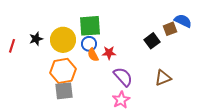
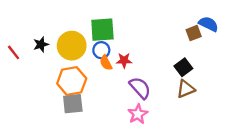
black square: (152, 41) -> (183, 67), moved
red line: (12, 46) -> (14, 52), turned -56

